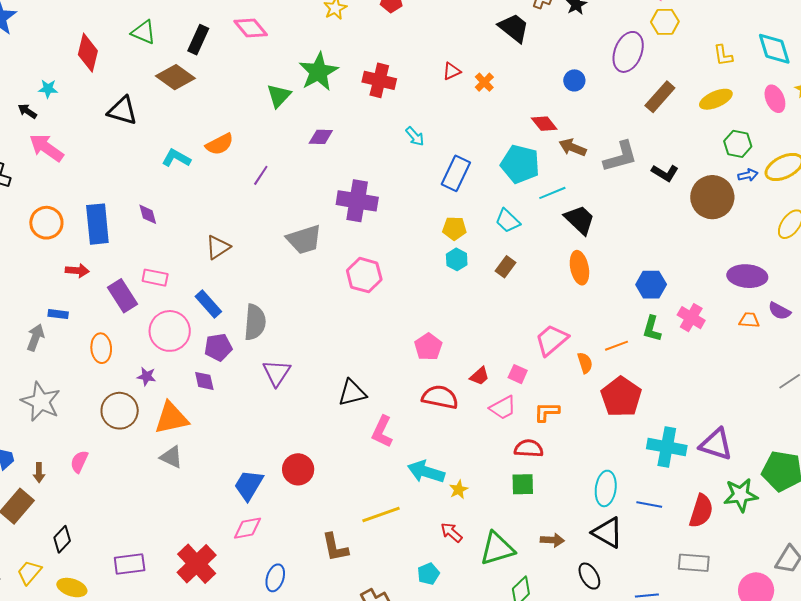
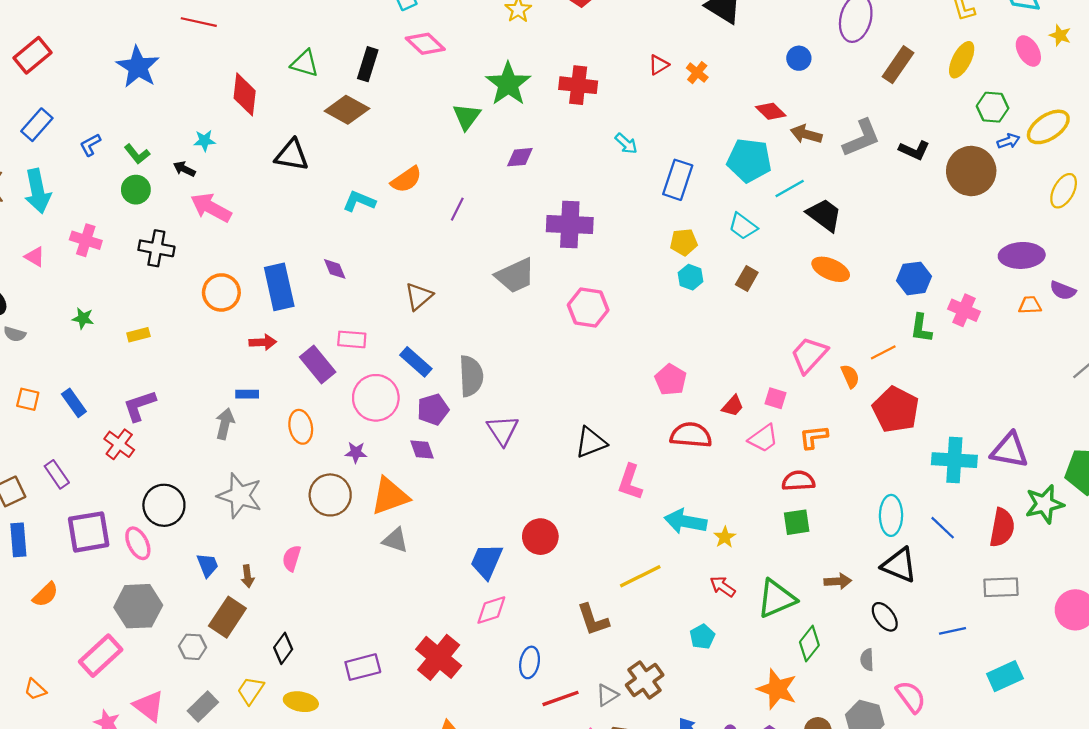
yellow ellipse: (716, 99) -> (962, 60), turned -32
orange ellipse: (579, 268) -> (831, 269), turned -48
blue line: (649, 505) -> (943, 528), turned 40

